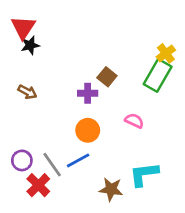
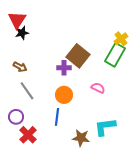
brown square: (107, 77) -> (78, 56), size x1.6
blue line: (78, 160) -> (57, 117), turned -54
gray line: (52, 165) -> (27, 91), moved

